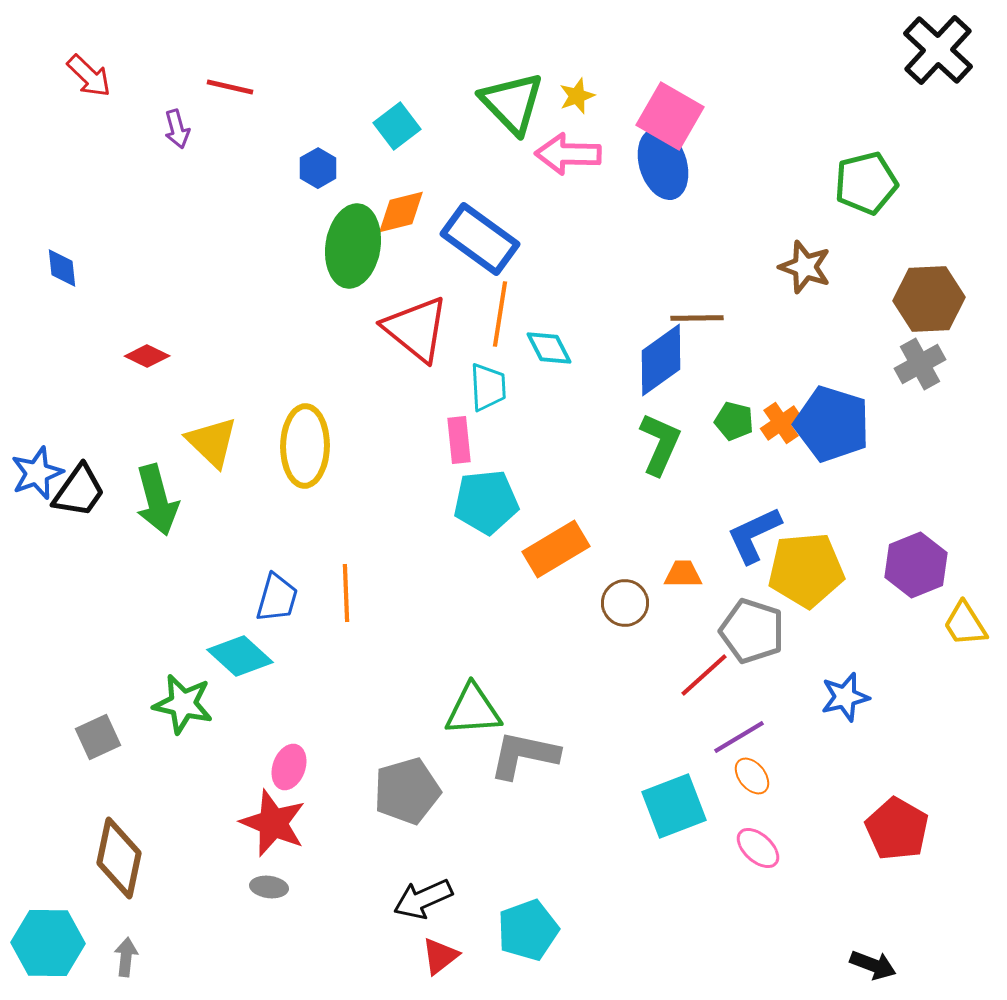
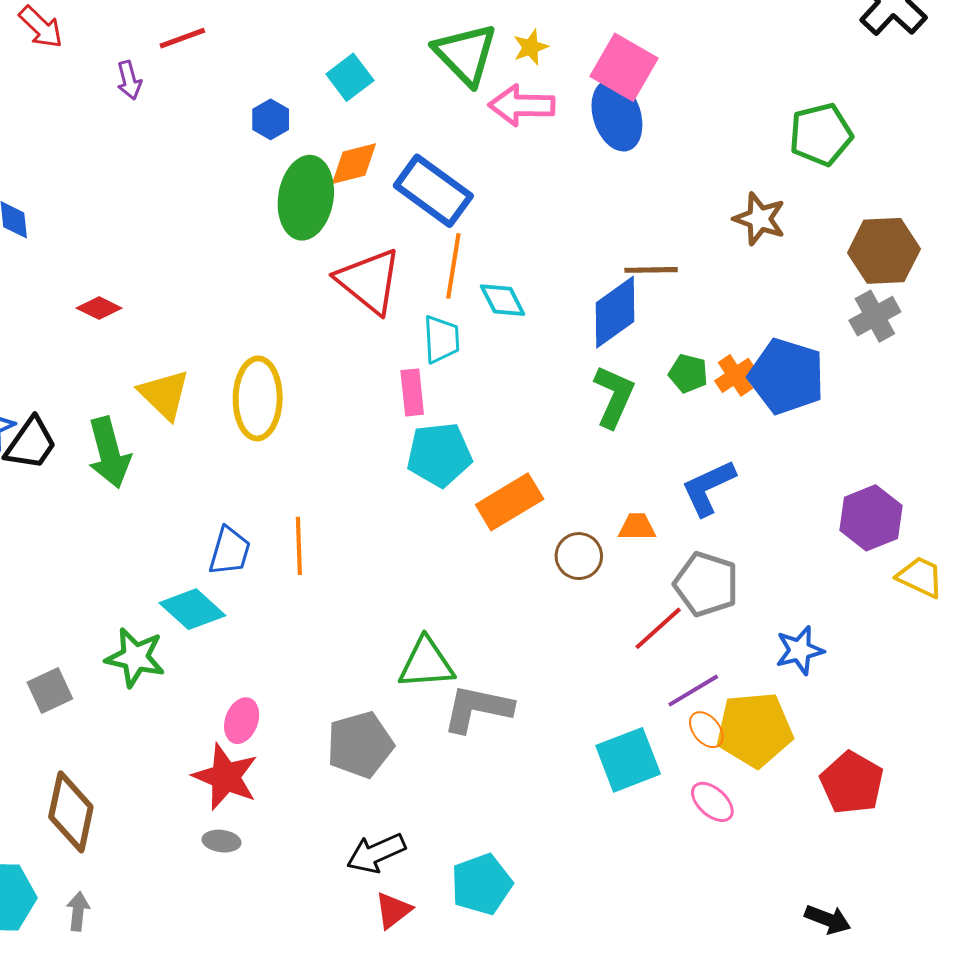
red line: (230, 87) -> (182, 38), turned -33
yellow pentagon: (806, 570) -> (754, 730), moved
yellow trapezoid: (965, 624) -> (920, 577), turned 147

